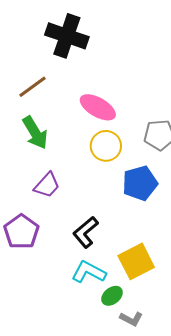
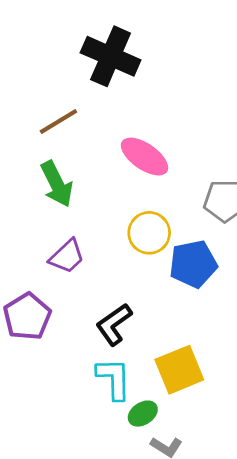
yellow circle: (106, 146) -> (149, 233), moved
cyan L-shape: (89, 272) -> (114, 379), turned 56

